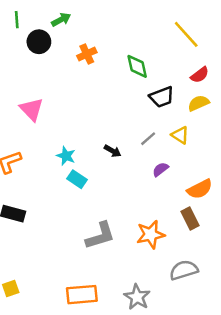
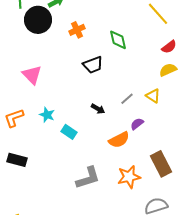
black circle: (39, 42) -> (38, 20), size x1.4
black trapezoid: (162, 97) -> (93, 65), moved
cyan star: (66, 156) -> (47, 115), moved
orange semicircle: (200, 189) -> (119, 140), moved
brown rectangle: (190, 218) -> (161, 164), size x1.4

